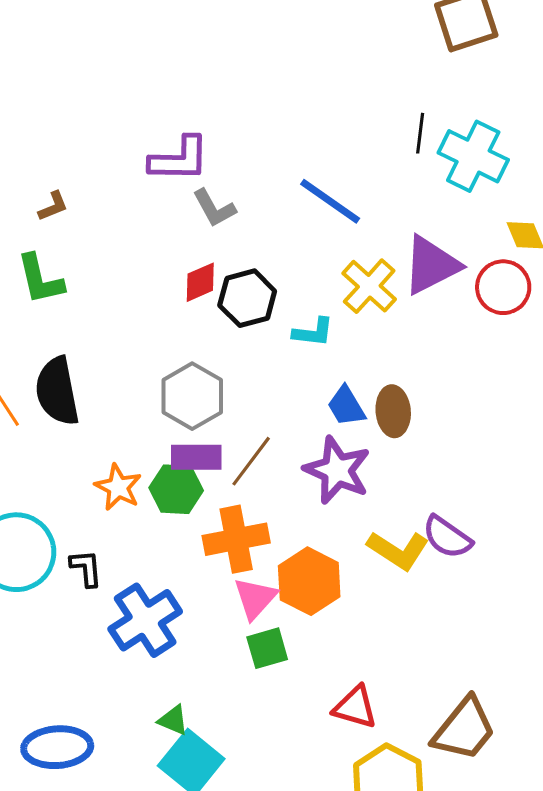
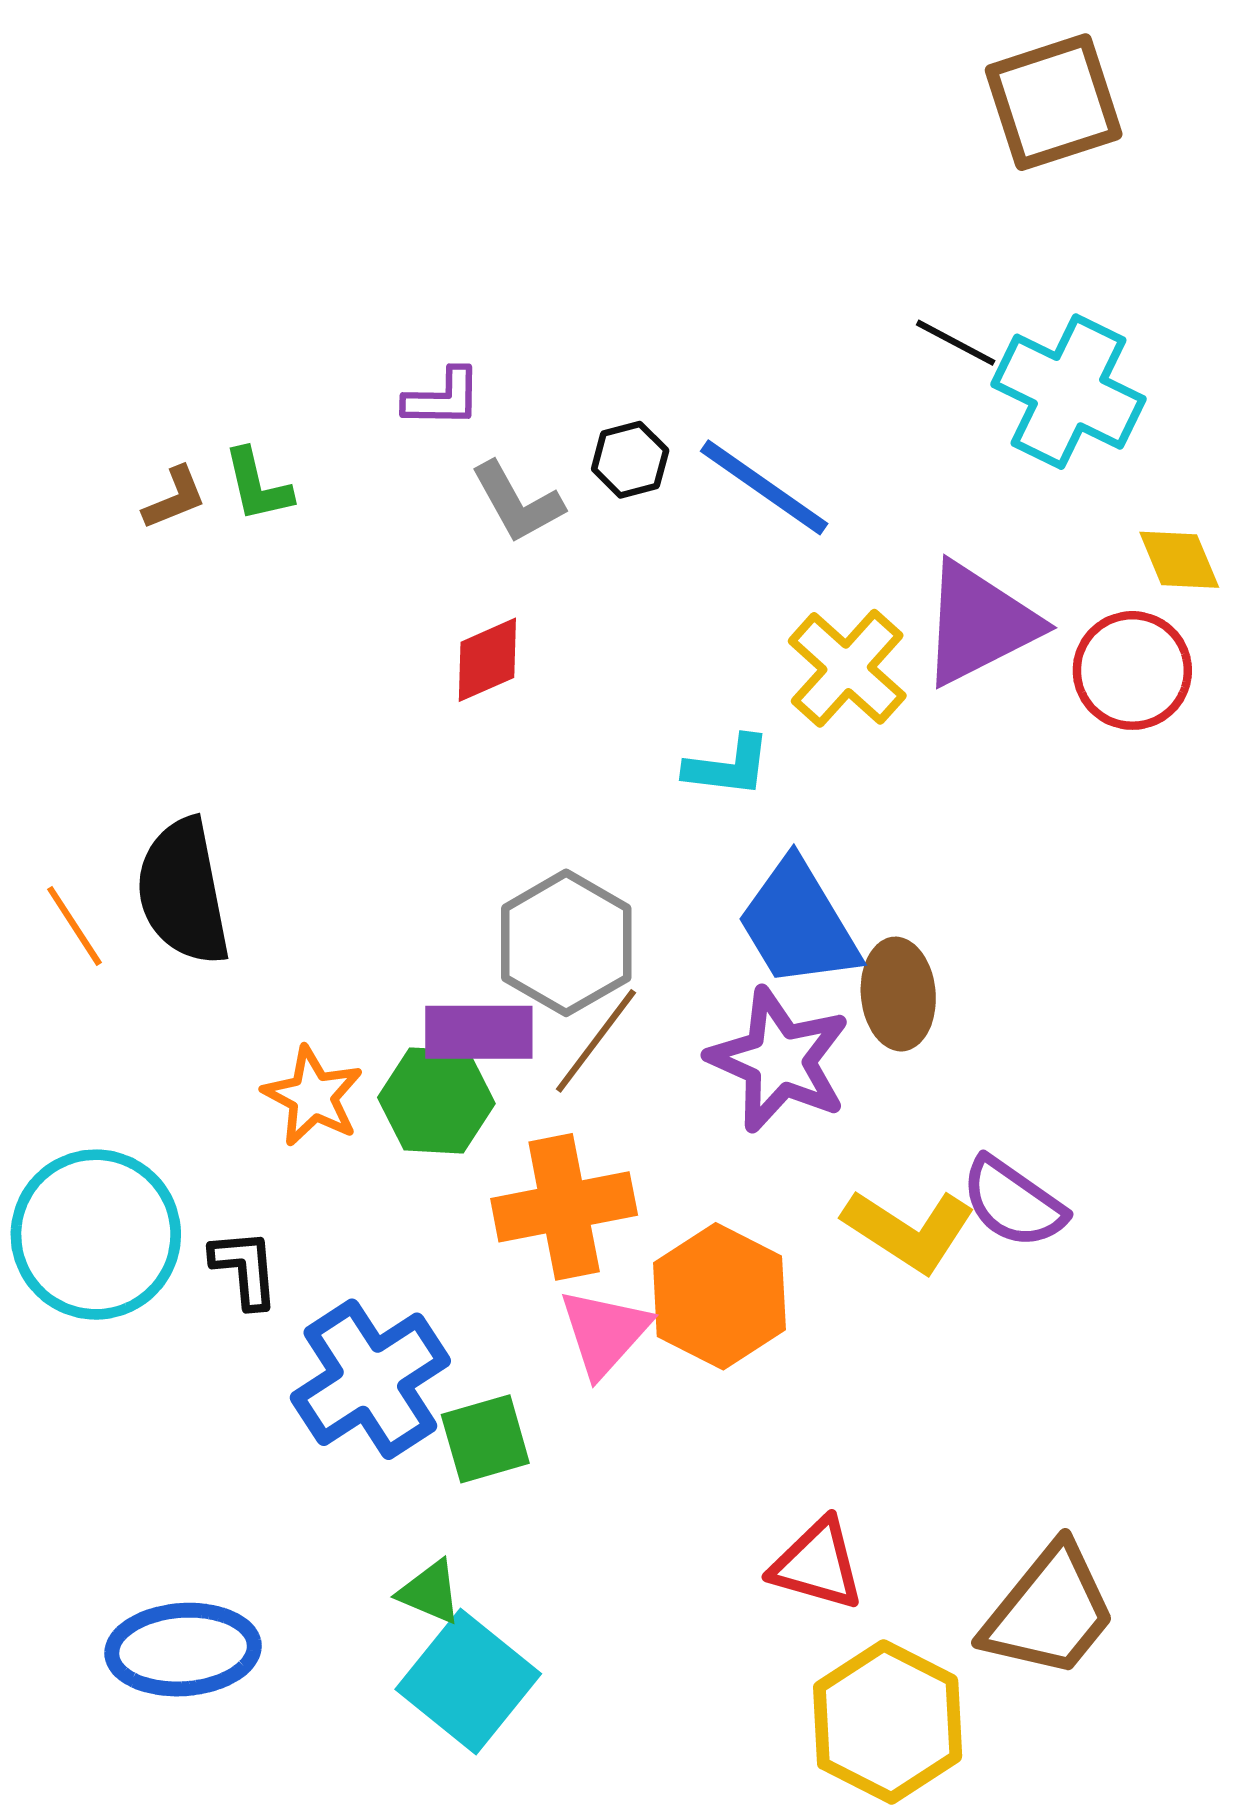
black line: (420, 133) -> (956, 343), turned -69
purple L-shape: (179, 159) -> (443, 398), size x0.6
green L-shape: (40, 279) -> (258, 485), moved, size x0.7
black hexagon: (247, 298) -> (630, 460), moved, size x0.6
gray hexagon: (192, 396) -> (566, 943), moved
blue trapezoid: (346, 406) -> (798, 924), size x1.5
brown ellipse: (393, 411) -> (898, 994), moved
green square: (267, 648) -> (485, 1439), moved

